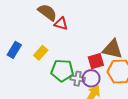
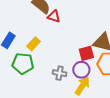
green pentagon: (62, 71) -> (23, 64), moved
gray cross: (78, 79) -> (60, 73), moved

